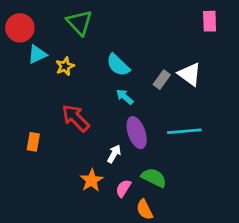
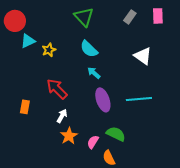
green triangle: (80, 23) -> (84, 17), moved
gray rectangle: (162, 80) -> (130, 17), moved
white arrow: (114, 154) -> (62, 116), moved

